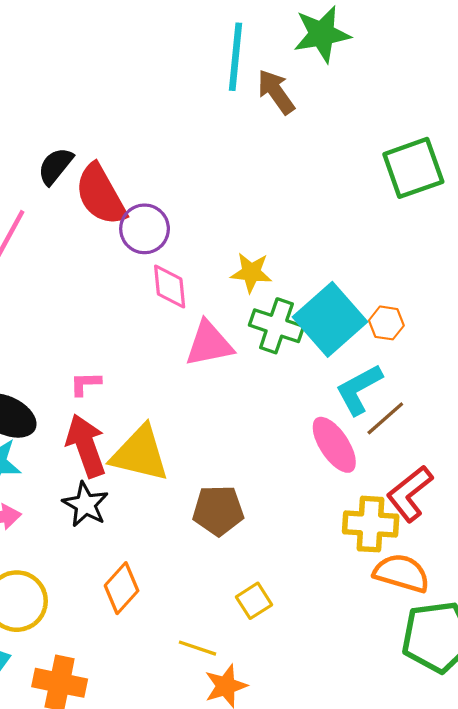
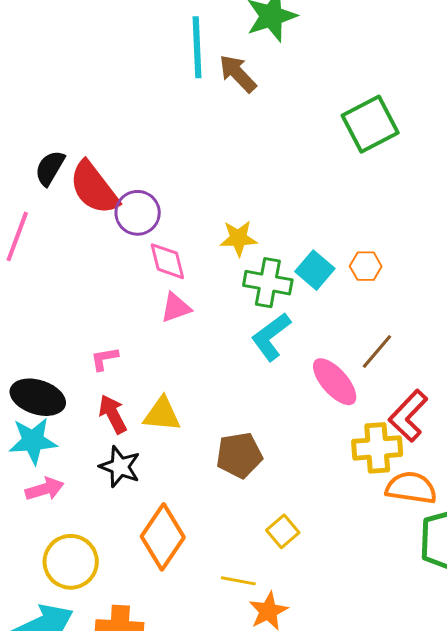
cyan square: (330, 319) -> (315, 270), size x0.6
pink triangle: (209, 344) -> (176, 308), moved, size x0.7
cyan L-shape: (359, 389) -> (271, 337), moved
red arrow: (86, 446) -> (113, 414), size x0.7
yellow triangle: (140, 454) -> (162, 414), size x0.7
orange diamond: (122, 588) -> (163, 537), size x1.4

